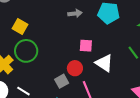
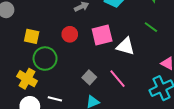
pink square: (86, 46) -> (102, 35), size x1.5
red circle: (75, 68) -> (70, 34), moved

